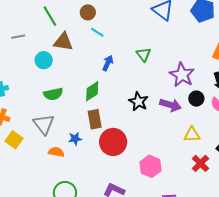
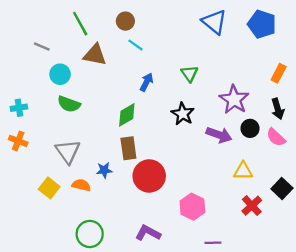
gray line: (18, 37) -> (42, 46), turned 32
cyan circle: (44, 60) -> (60, 74), moved
green semicircle: (53, 94) -> (69, 104), moved, turned 30
black star: (138, 102) -> (183, 114), moved
yellow square: (14, 140) -> (49, 188), moved

